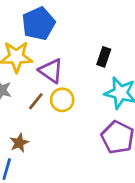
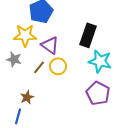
black rectangle: (104, 57) -> (88, 35), size x1.6

